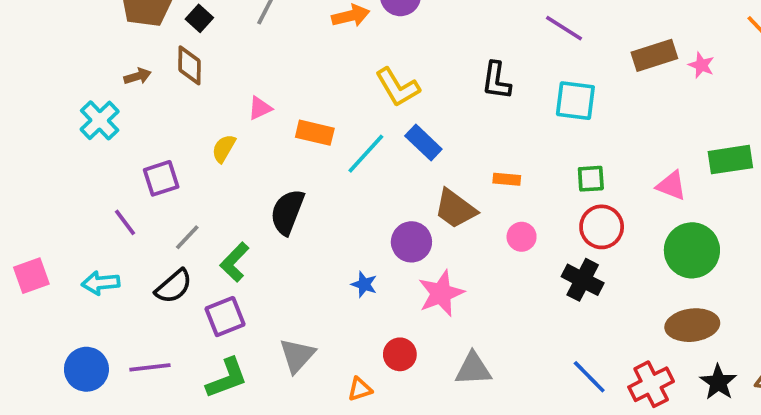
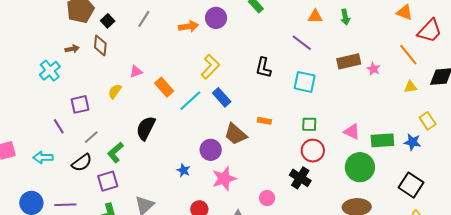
yellow L-shape: (398, 87) -> (210, 67), turned -110
orange rectangle: (315, 133) -> (164, 87), turned 30
green rectangle: (730, 160) -> (382, 140), moved
pink circle: (522, 237) -> (267, 198), moved

